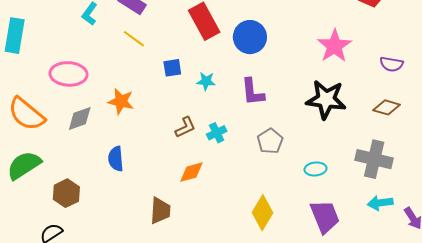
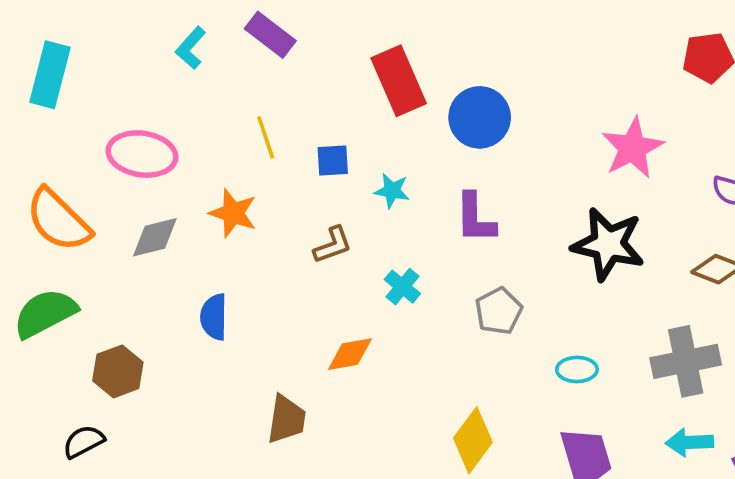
yellow line: (134, 39) -> (266, 137), moved, turned 30
brown L-shape: (185, 127) -> (333, 245), moved
cyan cross: (217, 133) -> (402, 287), turned -30
gray cross: (374, 159) -> (686, 361), turned -30

